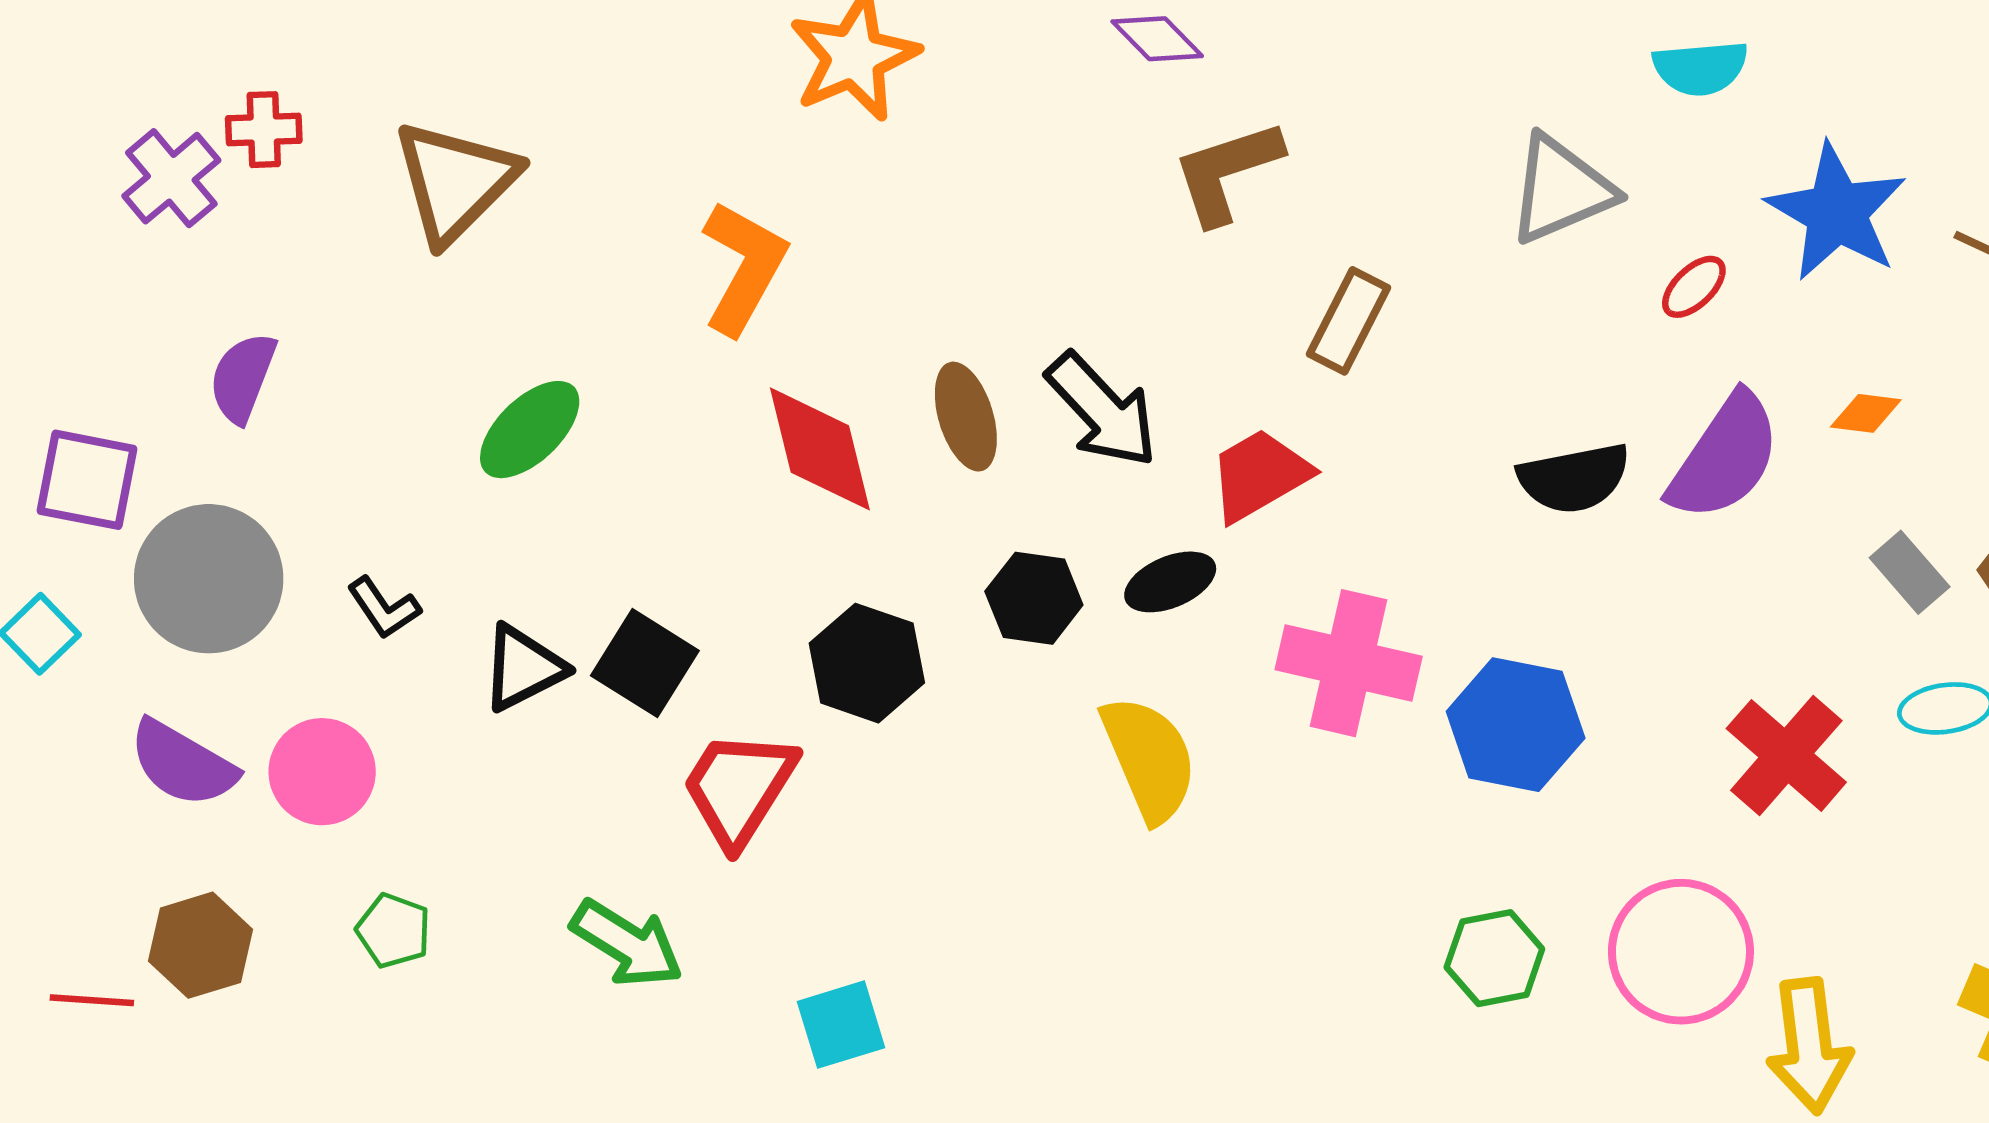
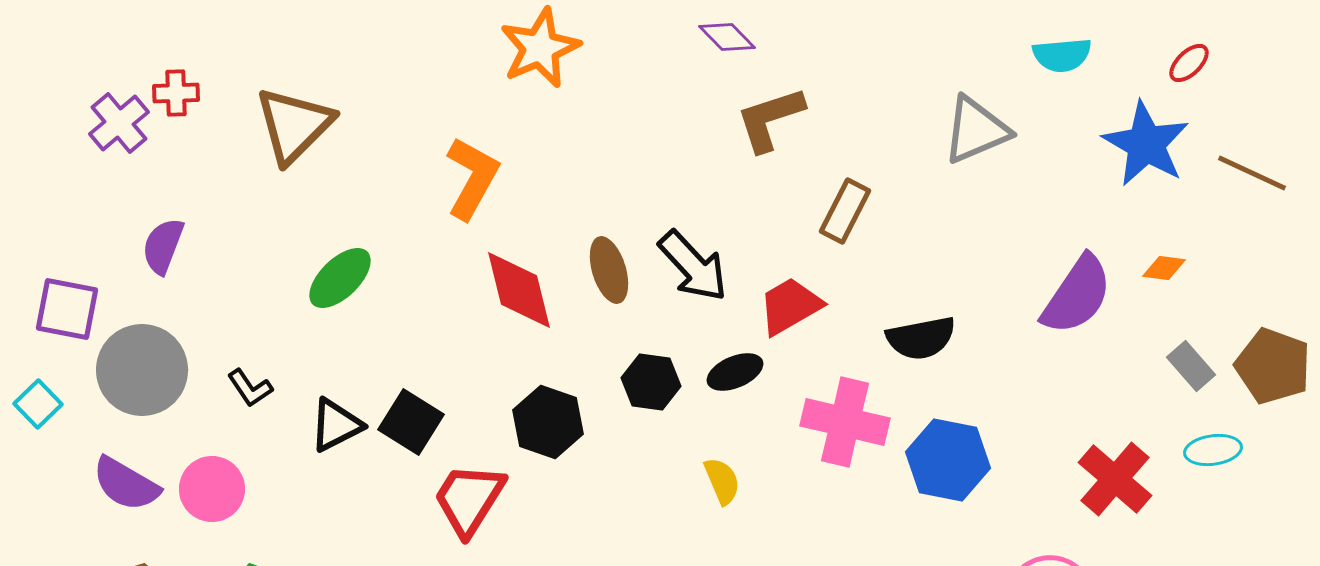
red ellipse: (1694, 287) -> (1189, 63), moved
black semicircle: (1574, 478) -> (921, 338), moved
yellow semicircle: (1149, 759) -> (722, 481), size x0.6

